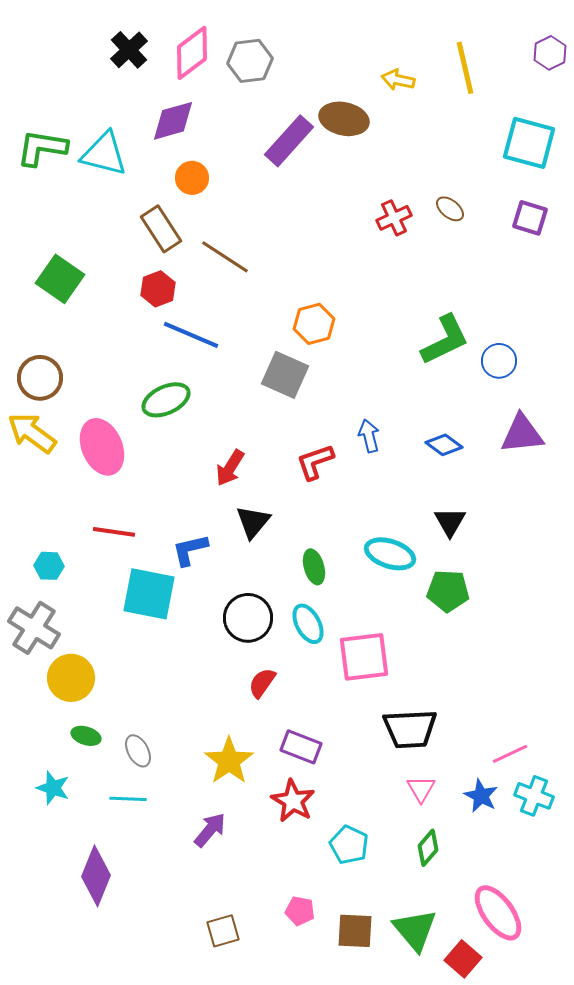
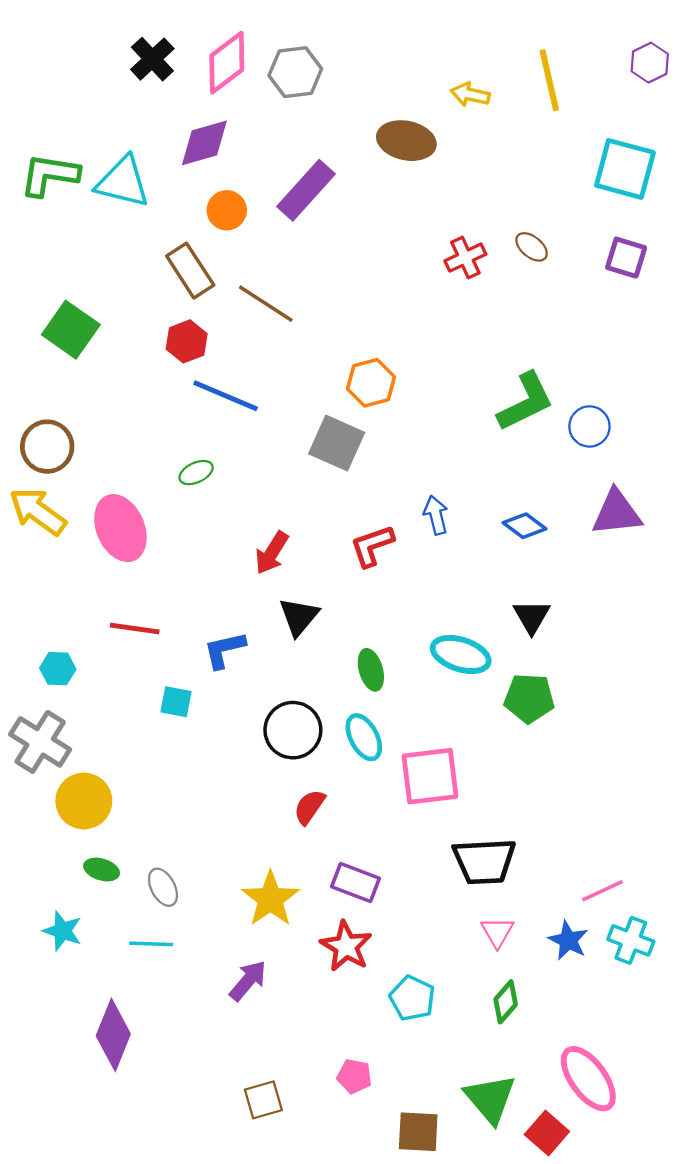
purple rectangle: (289, 141) -> (306, 190), moved
green ellipse: (166, 400) -> (196, 473), size x0.6
cyan square: (149, 594) -> (176, 702), size x0.5
brown square: (355, 931) -> (418, 1132), moved

